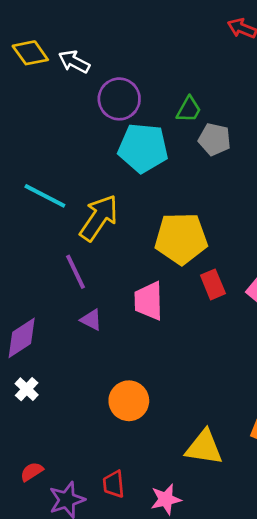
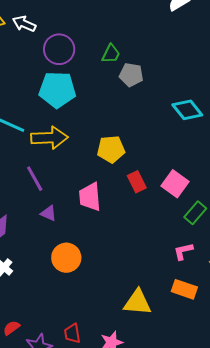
cyan pentagon: (143, 148) -> (57, 90), moved
yellow arrow: (99, 218) -> (49, 138), turned 57
yellow pentagon: (181, 238) -> (111, 149), size x0.7
orange circle: (129, 401) -> (66, 258), moved

